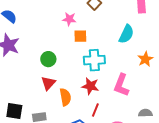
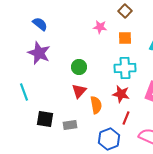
orange square: (80, 36) -> (125, 38), moved

